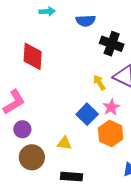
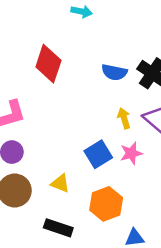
blue semicircle: (86, 21) -> (114, 72), moved
orange hexagon: (111, 134) -> (106, 204), moved

